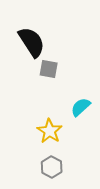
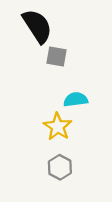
cyan semicircle: (81, 107) -> (76, 99), moved, turned 35

